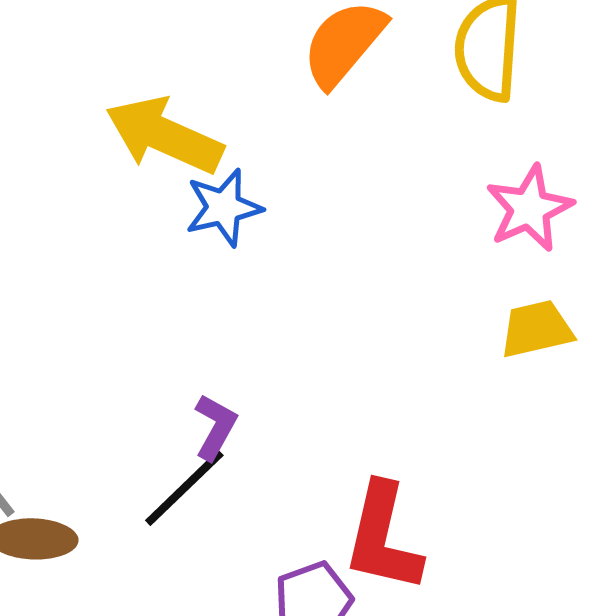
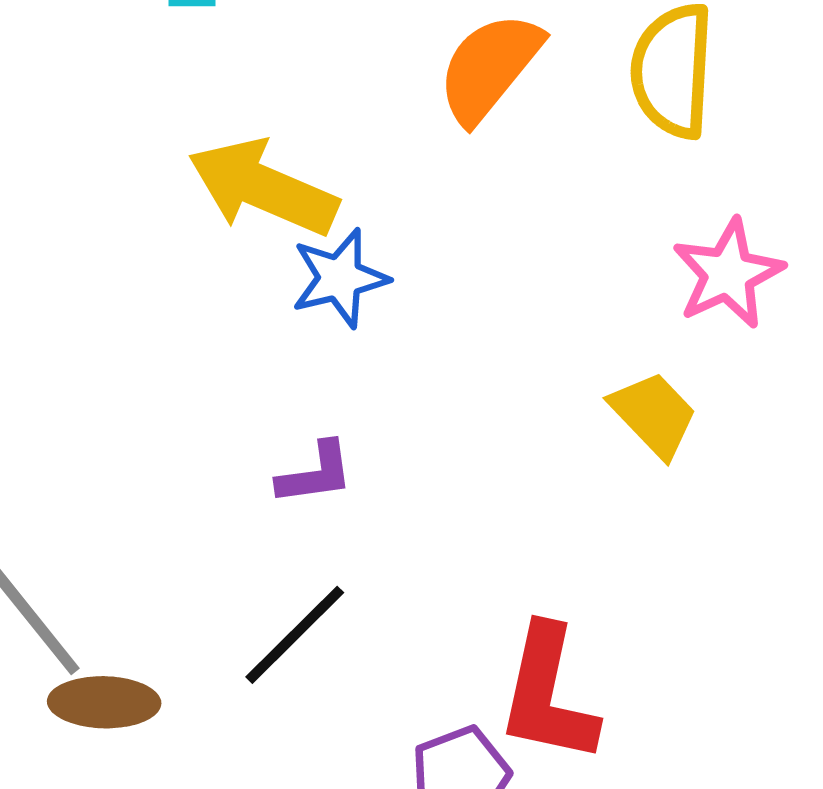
yellow trapezoid: (537, 329) -> (654, 414), moved, turned 60
purple L-shape: (215, 427) -> (315, 474), moved, turned 54

